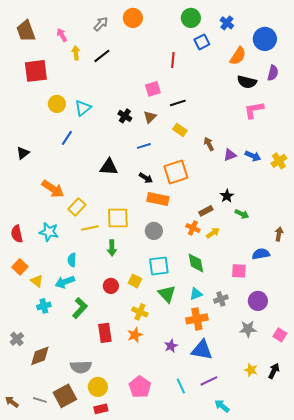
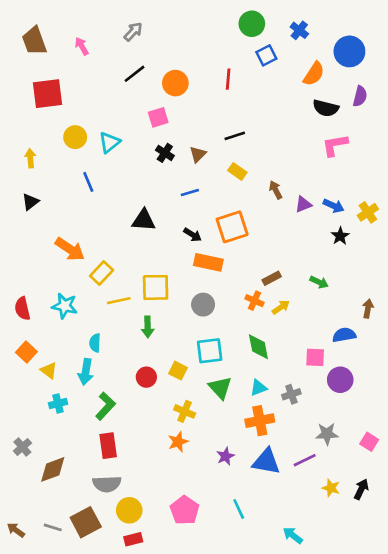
orange circle: (133, 18) -> (175, 83), moved
yellow arrow: (76, 53) -> (30, 158), moved
pink square: (153, 89) -> (158, 117), moved
blue line: (67, 138) -> (88, 182), turned -56
black star: (227, 196) -> (340, 236), moved
cyan arrow: (65, 282) -> (86, 372), turned -60
purple circle: (258, 301) -> (340, 380), moved
red rectangle: (105, 333) -> (108, 446), moved
purple line: (209, 381) -> (305, 460), moved

